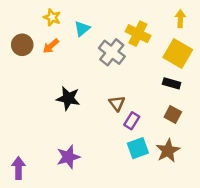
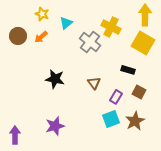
yellow arrow: (180, 19) -> (145, 15), size x1.5
black rectangle: (172, 83) -> (128, 70), moved
purple rectangle: (132, 121) -> (116, 97), moved

